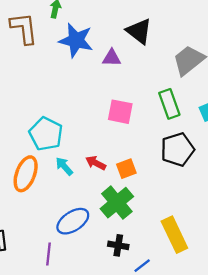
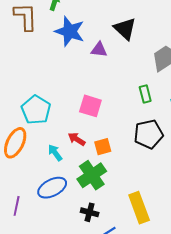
green rectangle: (169, 104) -> (145, 94), size x0.7
pink square: (120, 112) -> (90, 106), moved
cyan arrow: (64, 166) -> (55, 153), moved
purple line: (48, 254) -> (17, 206), moved

